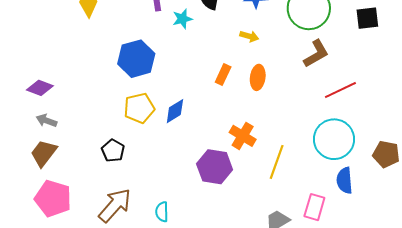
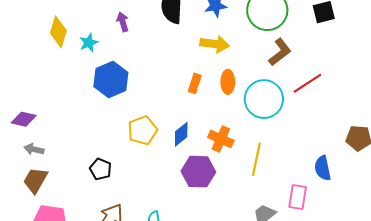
cyan star: (182, 19) -> (89, 43), moved
yellow arrow: (249, 36) -> (215, 44), size x1.6
yellow pentagon: (139, 108) -> (143, 130), moved
blue diamond: (175, 111) -> (181, 134), moved
cyan circle: (334, 139) -> (264, 99), moved

